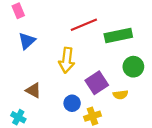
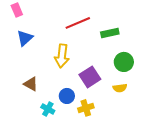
green rectangle: (118, 35) -> (110, 33), size x0.7
yellow semicircle: (120, 95) -> (120, 88), moved
cyan cross: (18, 117) -> (48, 109), moved

